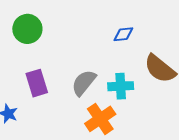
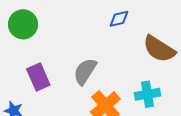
cyan cross: (121, 86) -> (148, 94), moved

